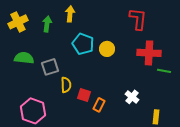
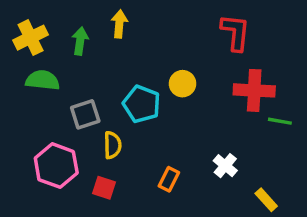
cyan pentagon: (83, 44) -> (142, 104), moved
green semicircle: (24, 58) -> (43, 80), moved
red square: (84, 95) -> (104, 188), moved
pink hexagon: (33, 111) -> (56, 166), moved
yellow rectangle: (156, 117) -> (266, 200), turned -48

